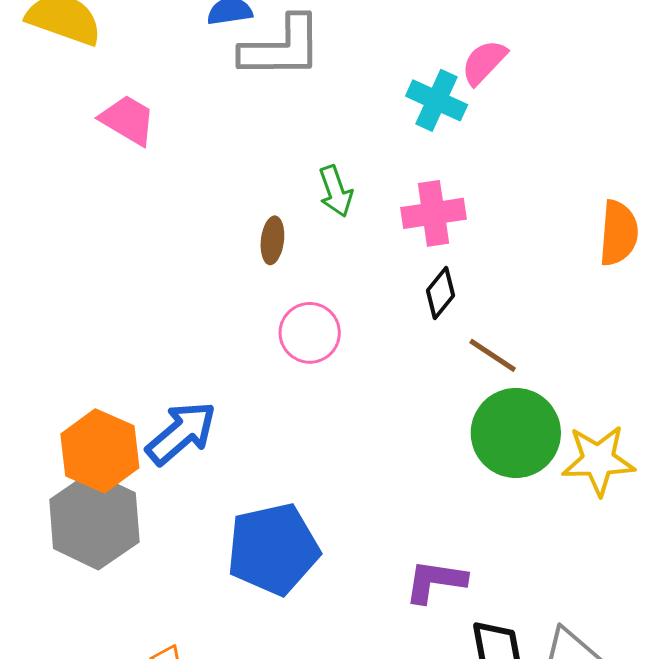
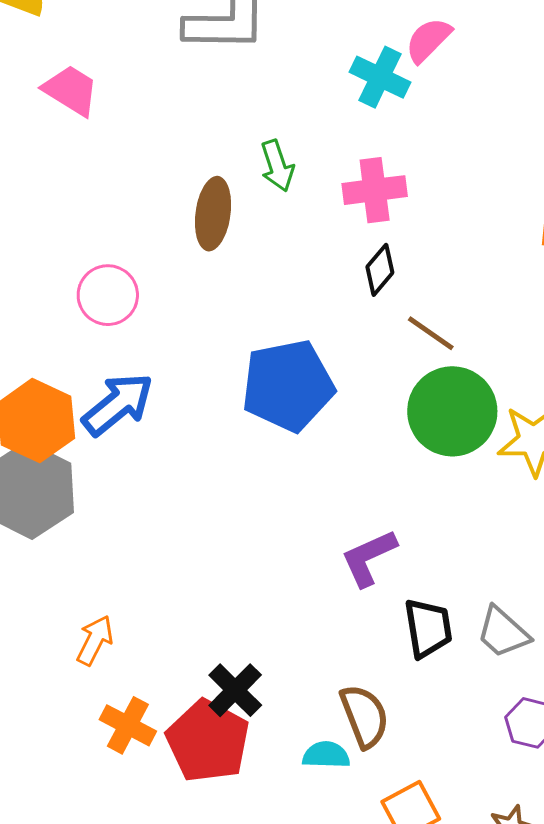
brown ellipse: (272, 240) -> (213, 214), size x1.5
pink circle: (310, 333) -> (108, 295), moved
blue pentagon: (273, 549) -> (288, 385), moved
purple L-shape: (435, 581) -> (369, 558), turned -34

